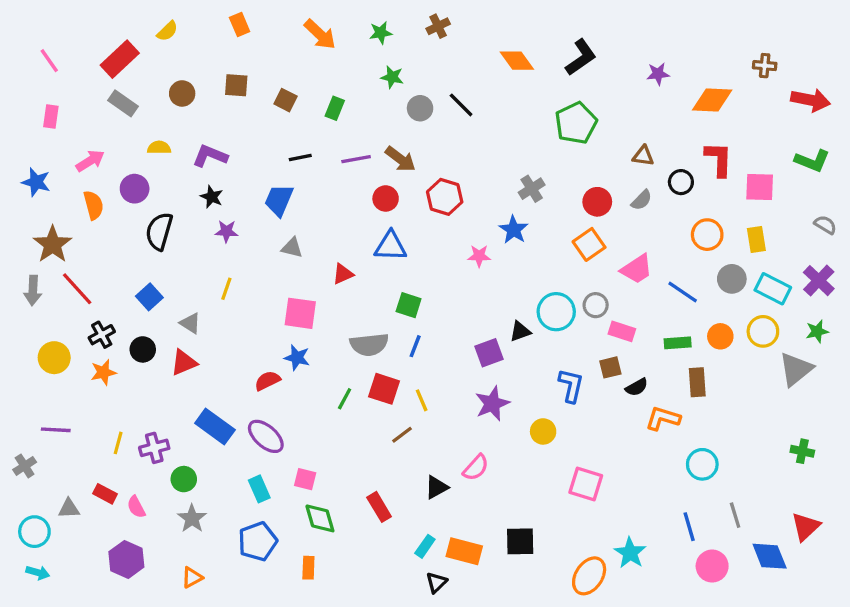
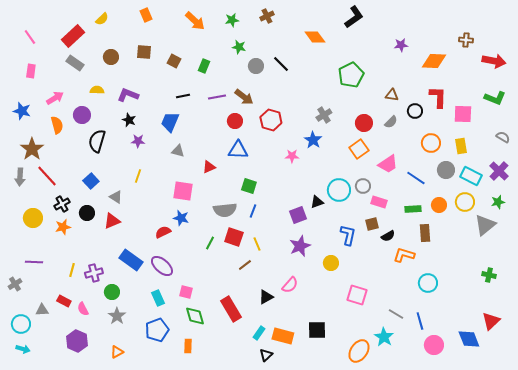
black L-shape: (581, 57) -> (354, 17), moved
red rectangle: (379, 507) -> (231, 309), size x1.4
gray line: (735, 515) -> (396, 314), moved, turned -42

